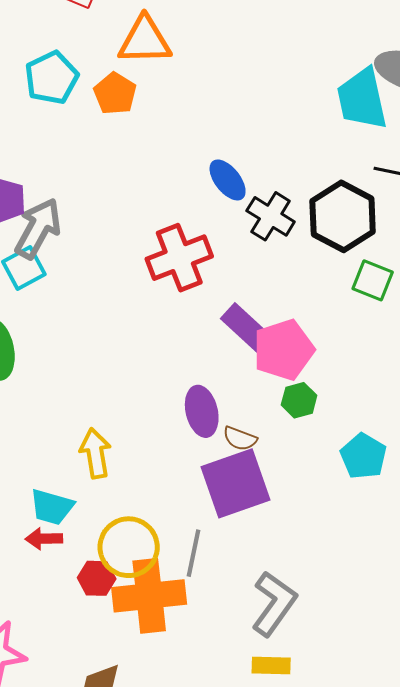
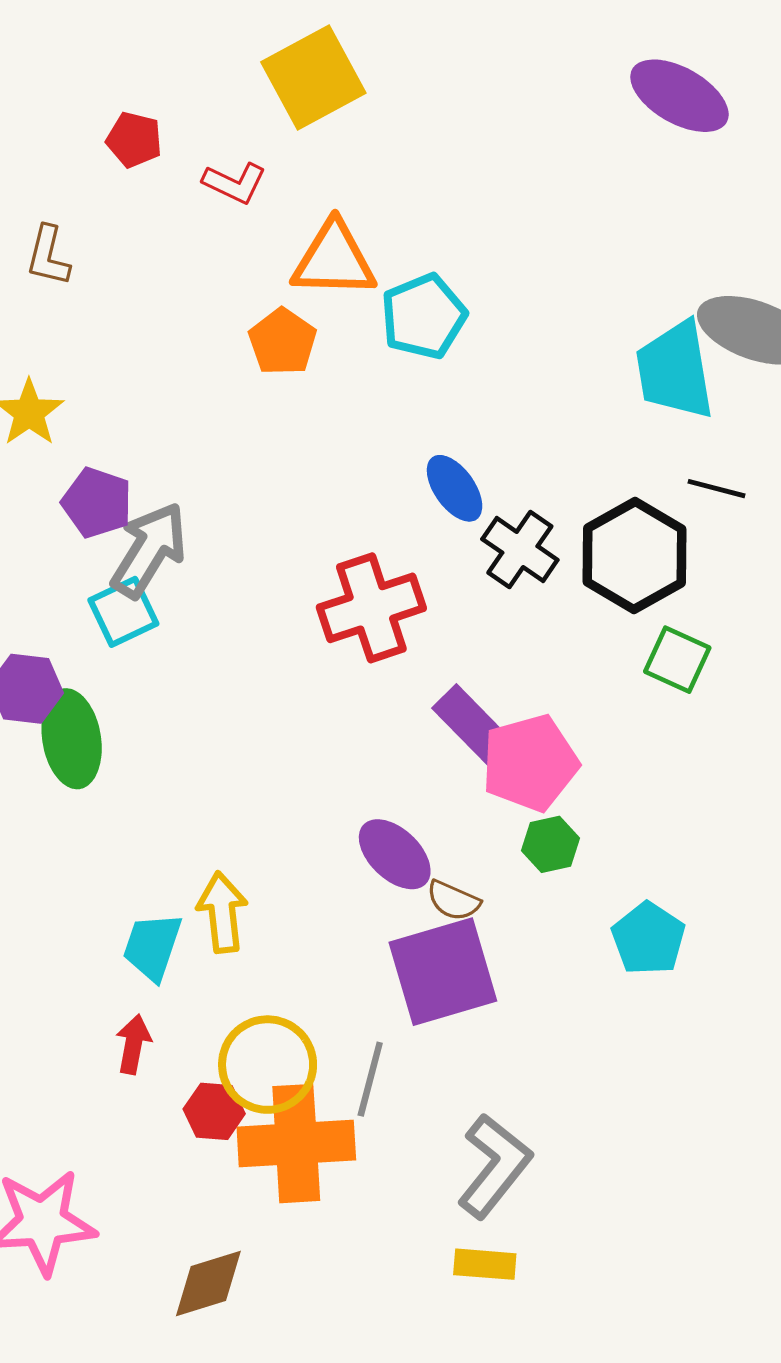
cyan pentagon: (52, 78) -> (424, 316), moved
purple ellipse: (202, 411) -> (395, 854), turned -36
cyan trapezoid: (52, 507) -> (152, 947), moved, turned 90
red arrow: (44, 539) -> (133, 1044), turned 99

